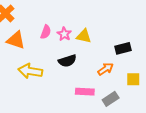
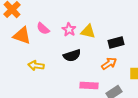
pink semicircle: (46, 32) -> (43, 29), moved, turned 112
black rectangle: (123, 48) -> (116, 43), moved
yellow arrow: (30, 71) -> (36, 66), size x0.7

